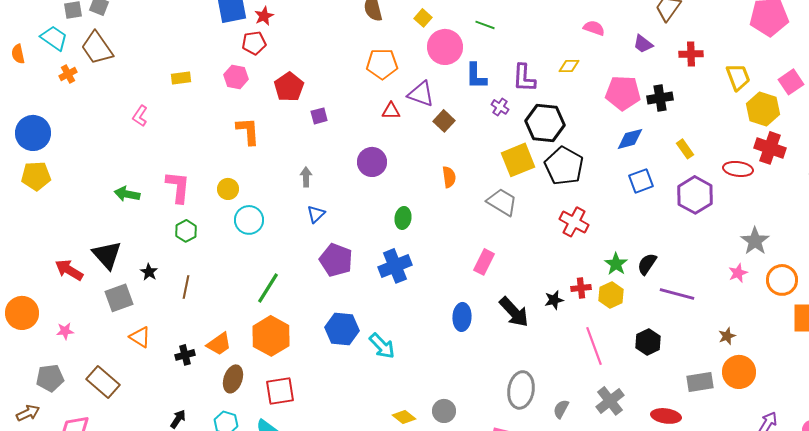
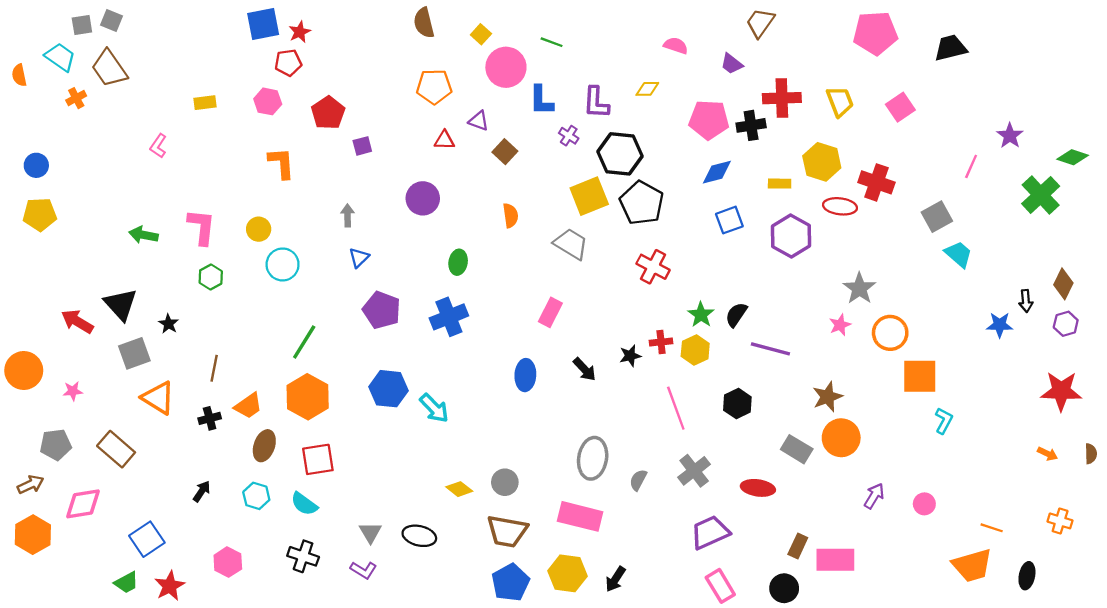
red cross: (691, 54) -> (782, 98), moved, size x1.4
purple triangle: (421, 94) -> (479, 121), size x0.7
yellow hexagon: (763, 109) -> (822, 162), moved
blue circle: (33, 133) -> (36, 165), size x0.6
yellow rectangle: (685, 149) -> (780, 184), turned -54
brown line: (186, 287) -> (214, 368), moved
black arrow: (514, 312) -> (585, 369), size x0.7
brown star: (727, 336) -> (827, 397), size x1.5
orange triangle: (140, 337) -> (158, 398), size x1.4
gray rectangle: (700, 382) -> (797, 449), turned 40

